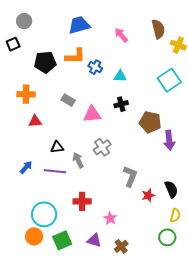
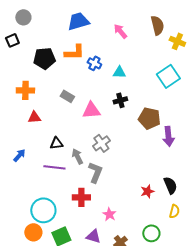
blue arrow: (26, 167) -> (19, 155), moved
gray L-shape: (130, 176) -> (95, 172), moved
green circle: (167, 237) -> (151, 233), moved

